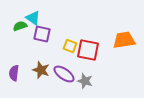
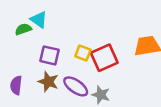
purple square: (42, 34) -> (49, 55), moved
red square: (88, 50) -> (104, 58), turned -35

